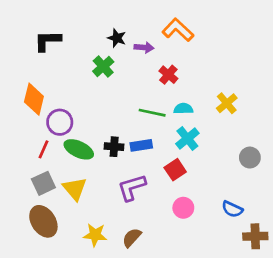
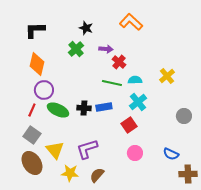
purple arrow: (144, 48) -> (106, 49), moved
red cross: (168, 75) -> (119, 62), moved
orange diamond: (34, 99) -> (37, 64), moved
gray square: (43, 183) -> (32, 135), turned -30
purple L-shape: (132, 187) -> (87, 149), moved
yellow triangle: (75, 189) -> (55, 150), moved

